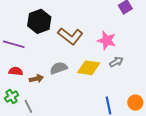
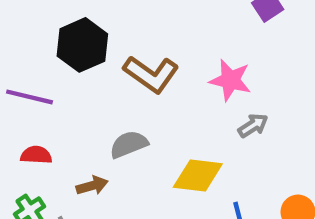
yellow diamond: (89, 68) -> (198, 176), moved
brown arrow: (36, 79) -> (92, 186), moved

